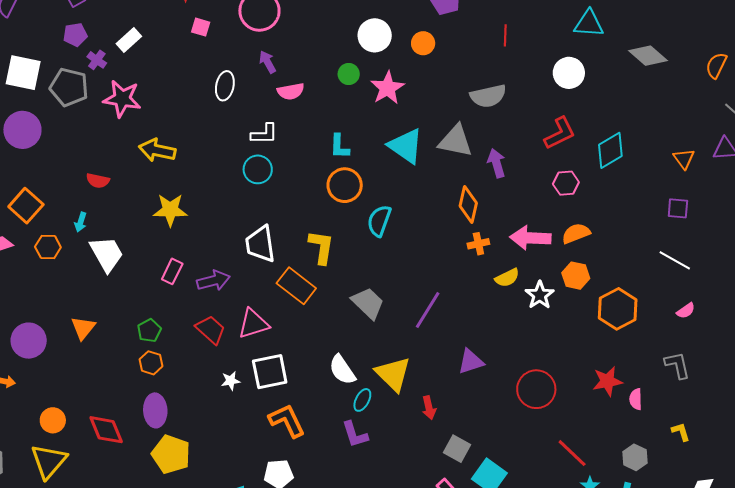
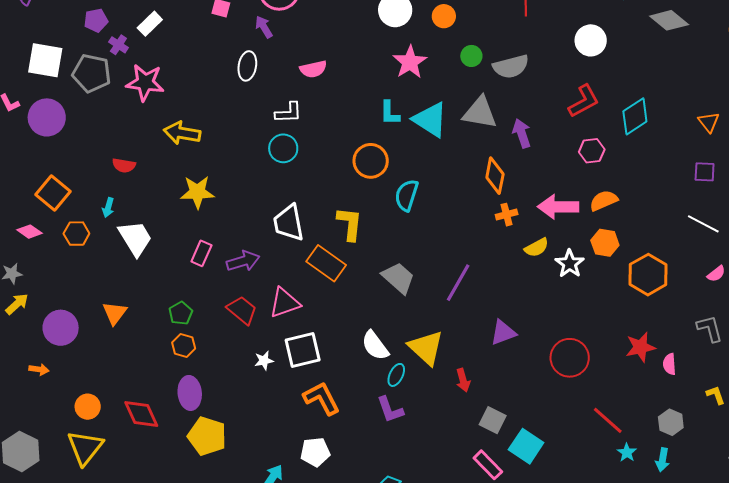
purple arrow: (267, 62) -> (264, 27), moved
green circle: (349, 74) -> (471, 56), moved
cyan L-shape: (339, 146) -> (390, 113), moved

